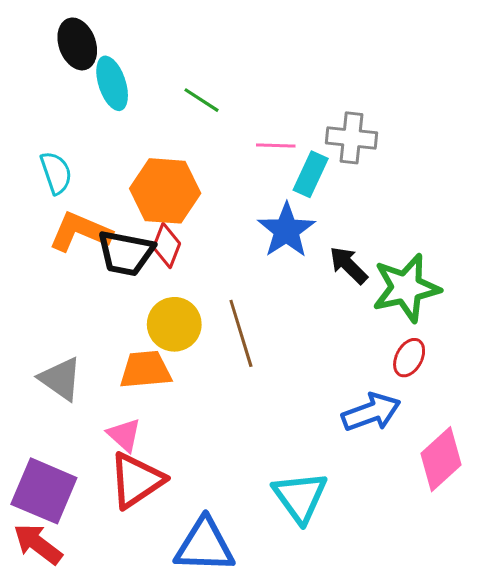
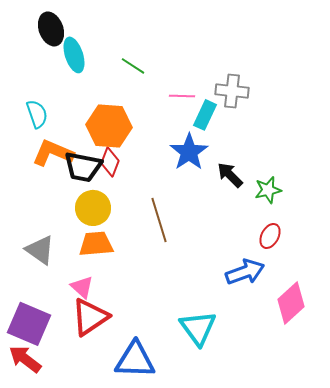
green star: (406, 288) -> (268, 190), size x0.6
yellow circle: (174, 324) -> (93, 208), moved

